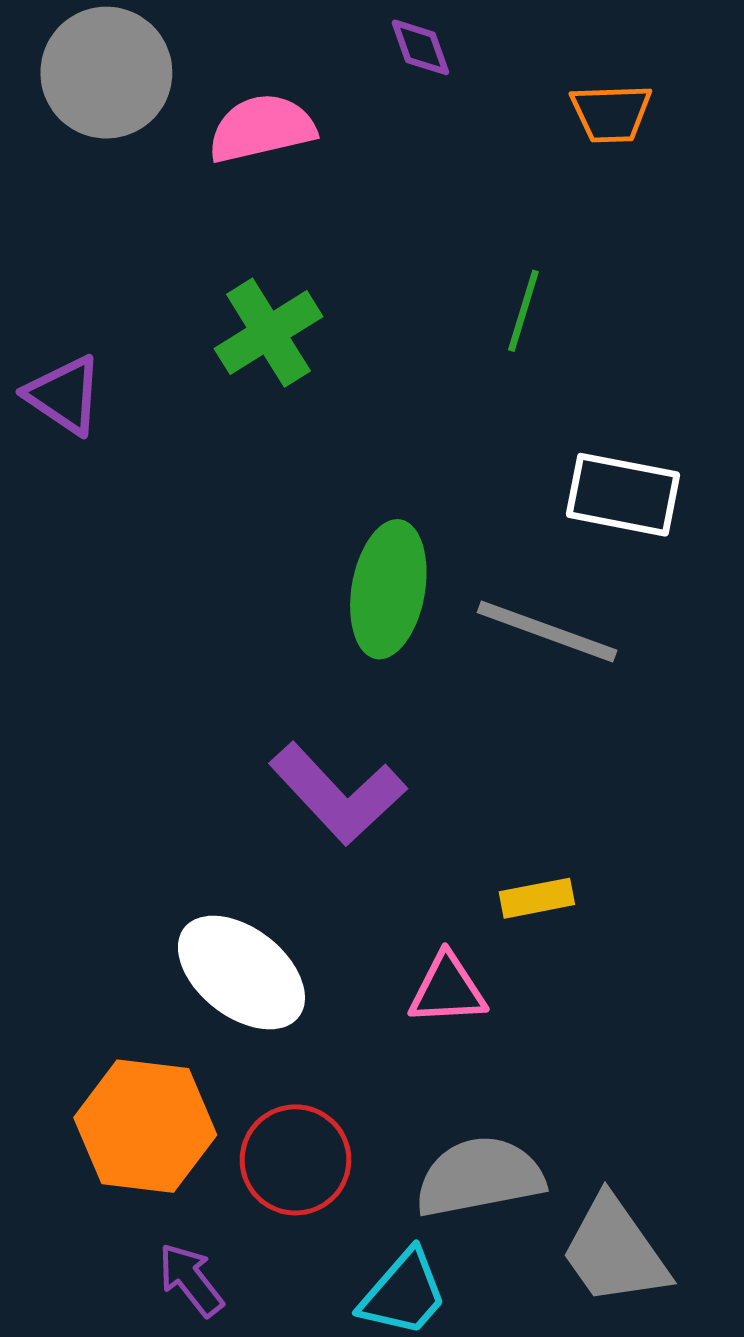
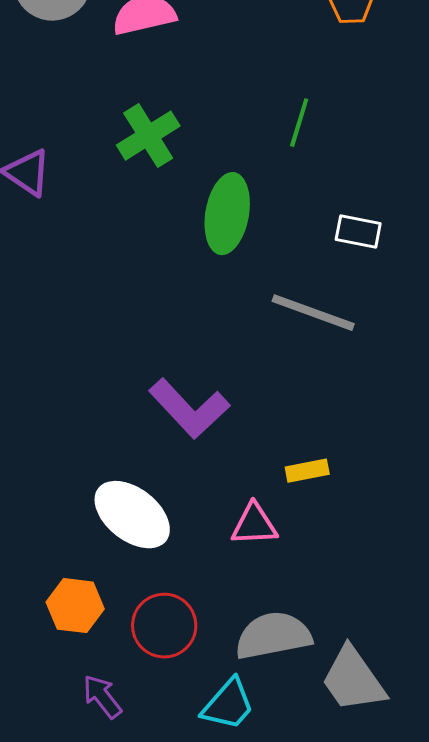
white rectangle: (623, 495) -> (358, 232), size x0.7
green ellipse: (388, 589) -> (227, 214), moved
orange hexagon: (145, 1126) -> (75, 606), size x0.7

